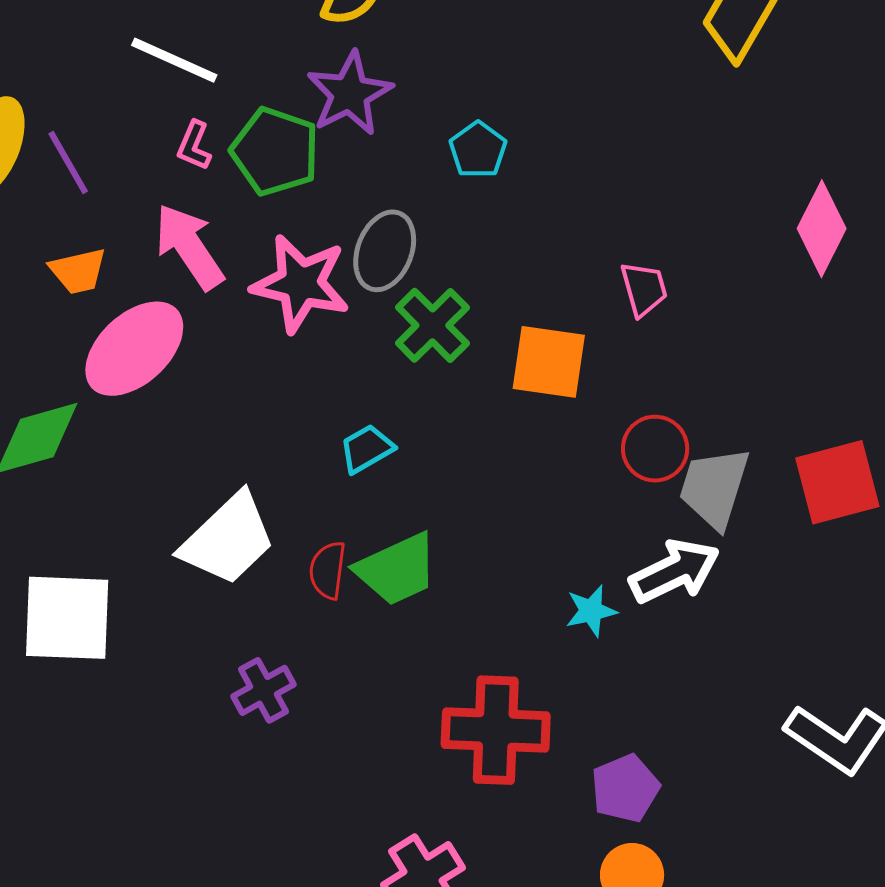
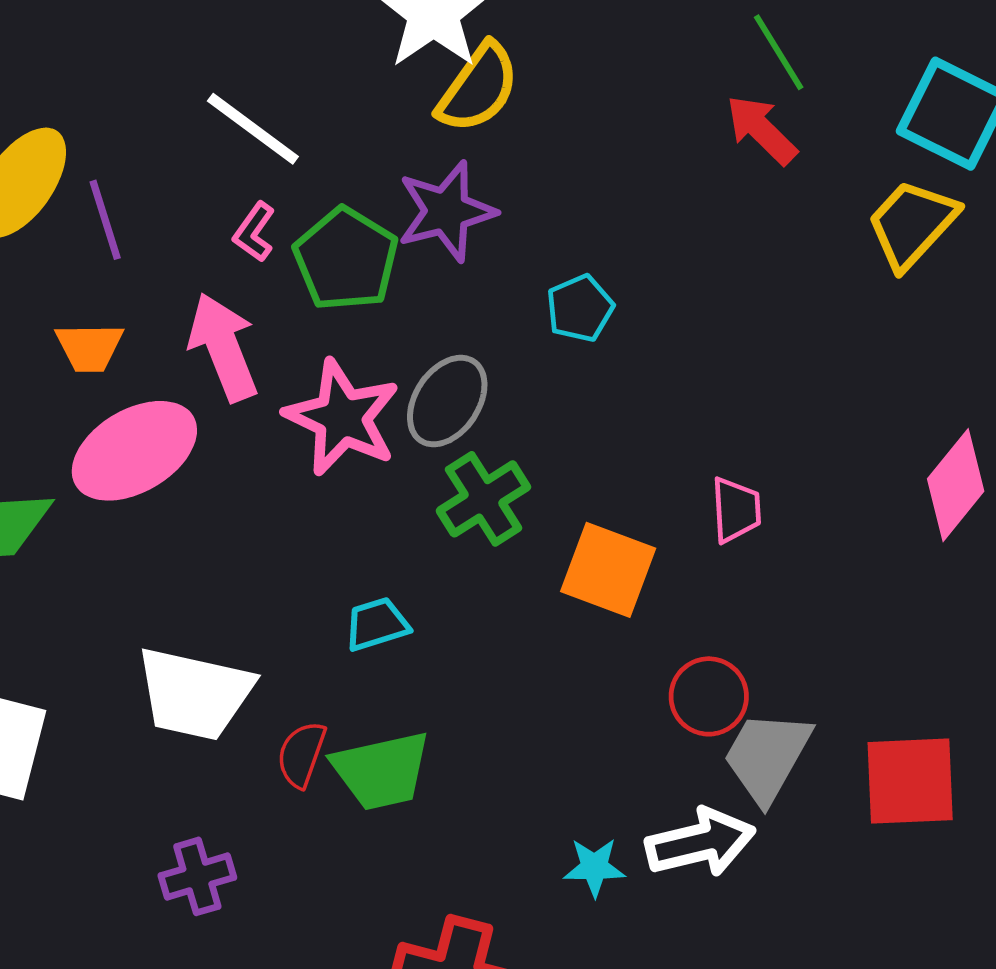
white trapezoid: (228, 539) -> (195, 694), turned 44

